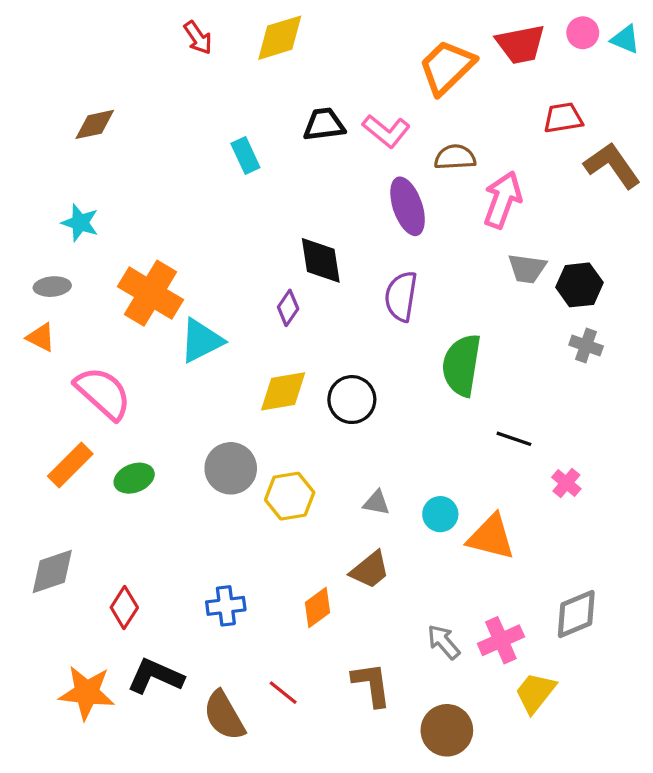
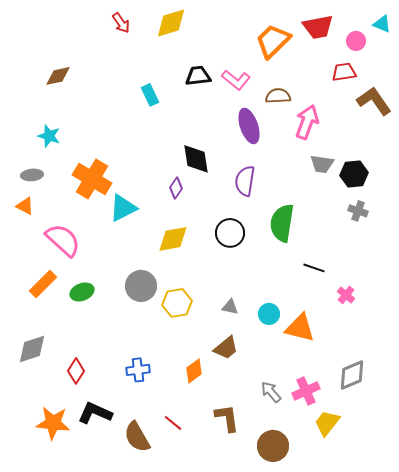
pink circle: (583, 33) -> (356, 41), moved
black circle: (352, 400) -> (230, 233), moved

